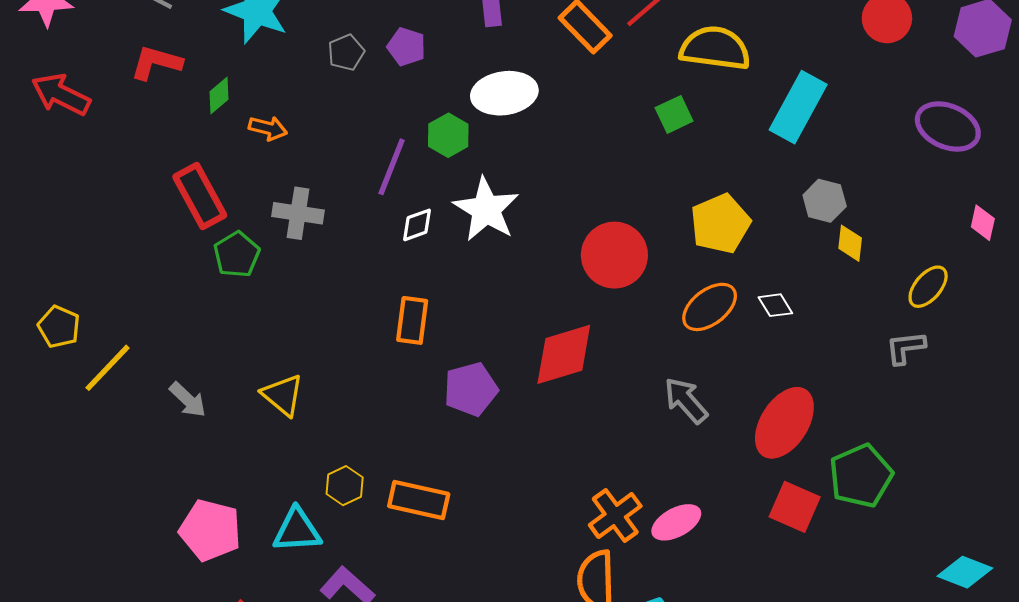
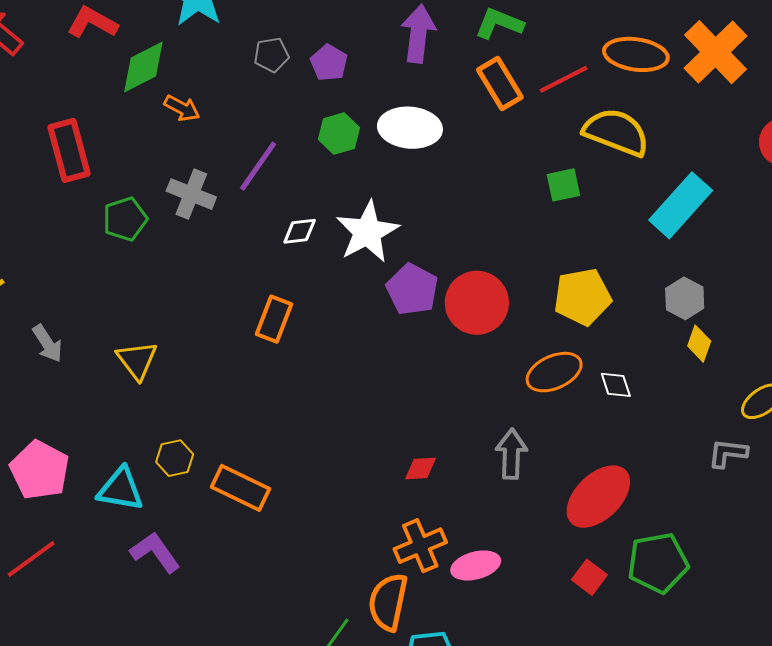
green diamond: (219, 95) -> (143, 67), size x1.6
green hexagon: (448, 135) -> (339, 134), moved
purple line: (392, 167) -> (258, 166), moved
red rectangle: (200, 196) -> (69, 150), moved
red diamond: (564, 354) -> (421, 469), moved, size x0.5
purple pentagon: (471, 389) -> (412, 289), moved, turned 30
gray arrow: (686, 400) -> (511, 454), turned 30
red square: (795, 507) -> (589, 577), size x0.7

